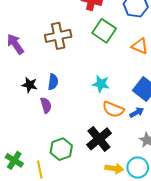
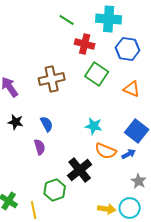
blue semicircle: (53, 82) -> (47, 124), turned -35
black star: (30, 85) -> (16, 122), moved
black cross: (99, 139) -> (80, 170), moved

